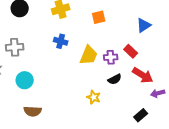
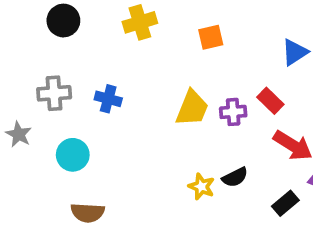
blue cross: (61, 41) -> (108, 99), moved
black semicircle: (115, 79) -> (235, 177), moved
black rectangle: (141, 115) -> (285, 203), moved

